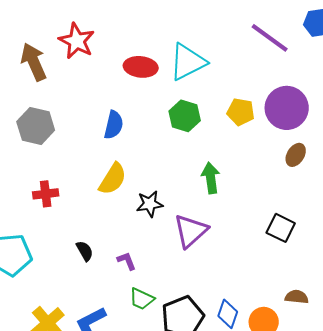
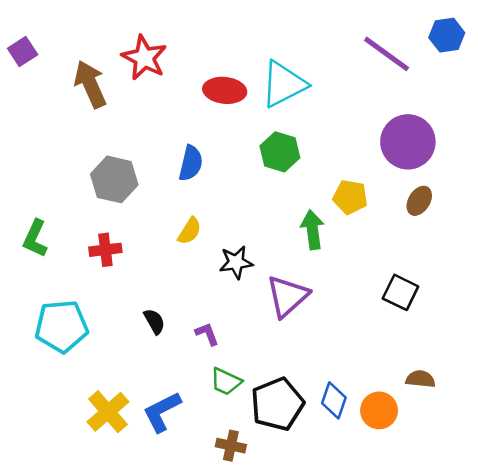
yellow pentagon: (241, 112) -> (350, 197), moved
gray hexagon: (36, 126) -> (114, 179), moved
yellow semicircle: (113, 179) -> (190, 231), size x0.7

